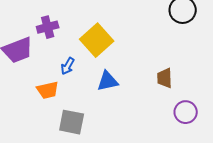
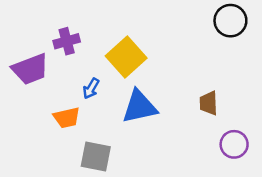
blue triangle: (108, 81) -> (139, 107), size x1.4

